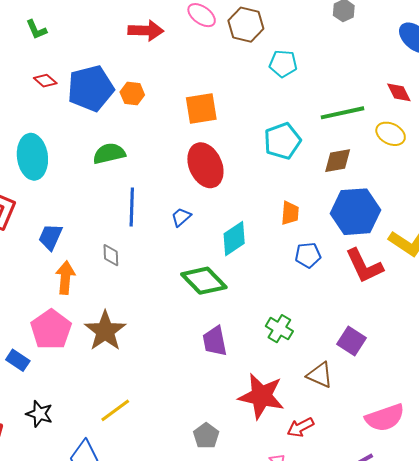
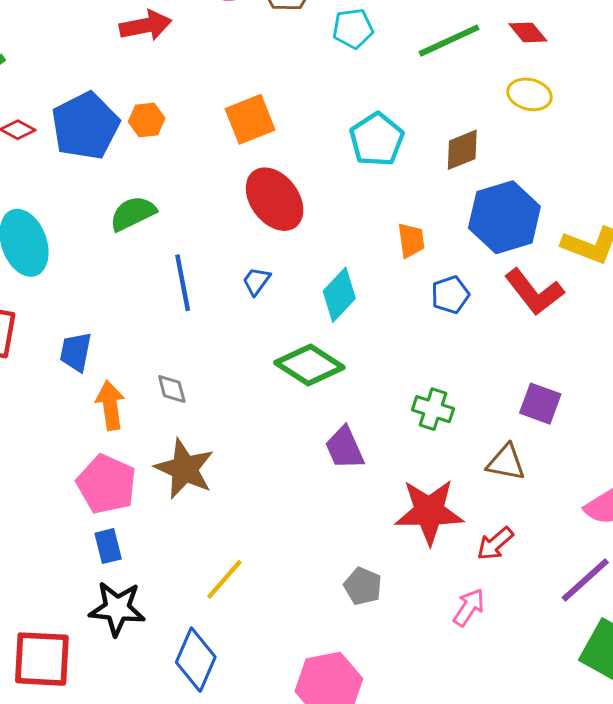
green line: (342, 113) -> (449, 41), moved
gray diamond: (111, 255) -> (172, 389), moved
blue rectangle: (18, 360) -> (108, 546), moved, turned 55
black star: (39, 414) -> (117, 609), size x1.4

